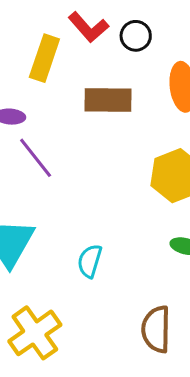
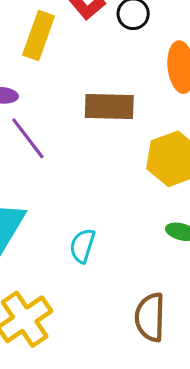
brown rectangle: (108, 100) -> (109, 106), moved

